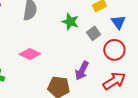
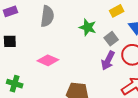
purple arrow: (82, 71) -> (108, 61), moved

